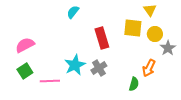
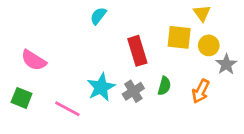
pink semicircle: (25, 45) -> (34, 60), turned -120
green square: (25, 71) -> (22, 98), moved, turned -35
pink line: (50, 81) -> (67, 109), turned 30
green semicircle: (134, 84) -> (164, 86), moved

